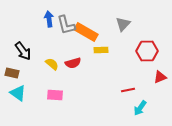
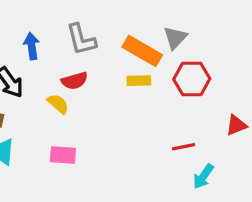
blue arrow: (49, 19) -> (32, 46), moved
orange rectangle: (86, 32) -> (142, 51), moved
red hexagon: (147, 51) -> (192, 79), moved
red semicircle: (73, 63) -> (75, 81), moved

